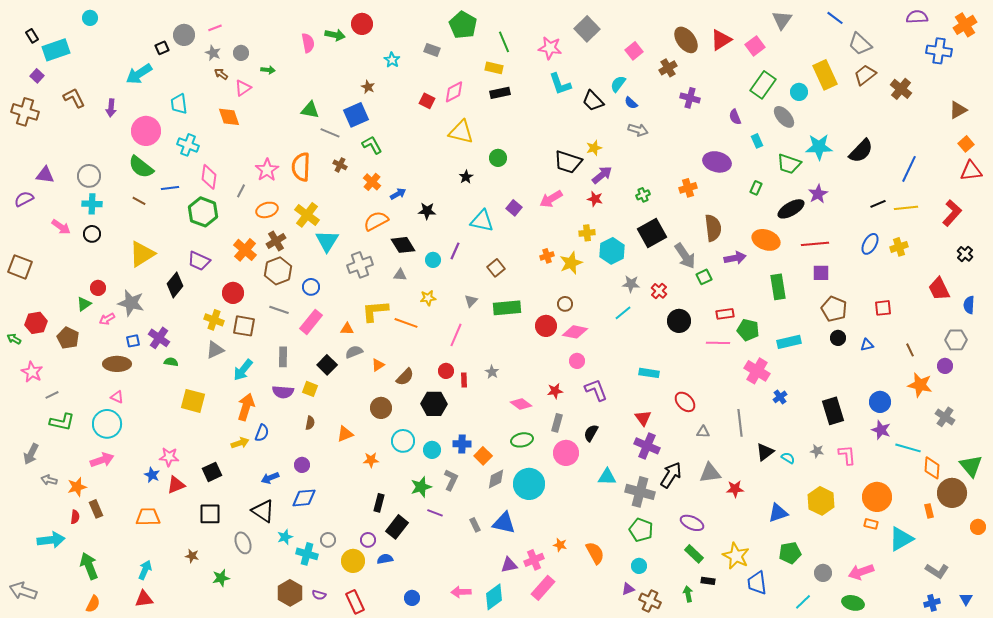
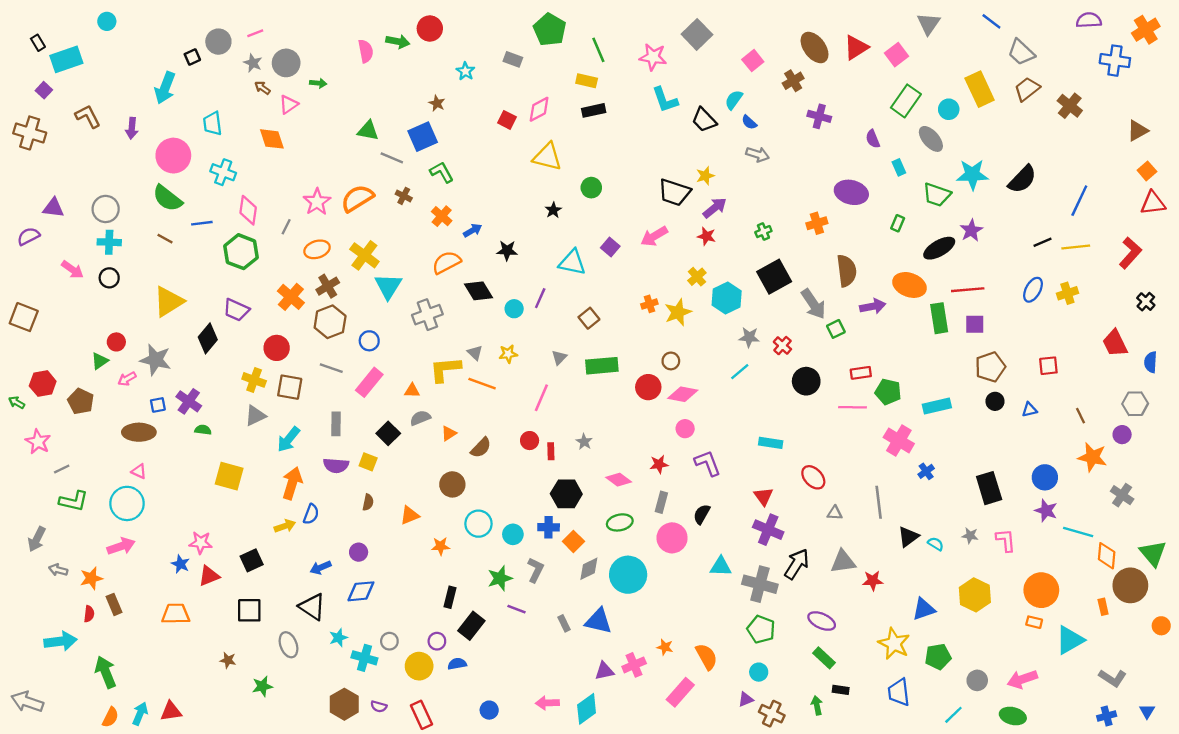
gray circle: (241, 53) -> (286, 63), size x1.5
cyan arrow: (139, 74) -> (165, 88), turned -36
orange semicircle: (301, 167) -> (357, 198), turned 56
yellow cross: (587, 233) -> (697, 277), turned -35
gray triangle: (400, 275) -> (475, 353), moved, turned 40
green rectangle: (778, 287) -> (939, 318), moved
brown pentagon: (834, 309) -> (990, 367), turned 30
black hexagon: (434, 404) -> (566, 494), moved
yellow star: (736, 556) -> (894, 644), moved
cyan arrow: (145, 570) -> (140, 714), moved
pink rectangle: (543, 588) -> (680, 692), moved

